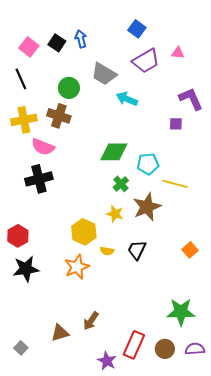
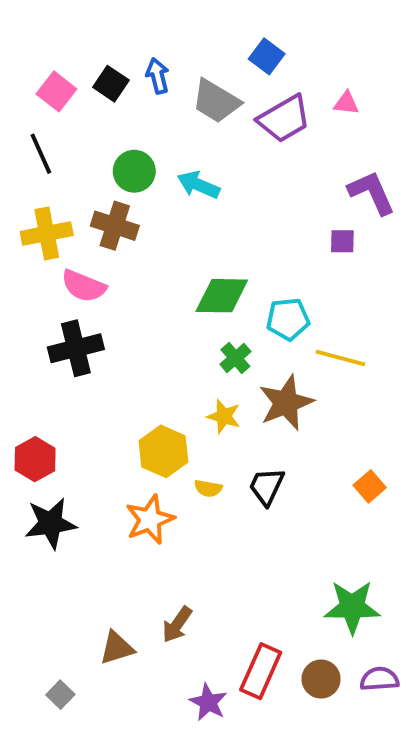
gray trapezoid: (104, 74) -> (216, 101), moved
cyan arrow: (127, 99) -> (198, 185), moved
gray square: (21, 348) -> (60, 695), moved

